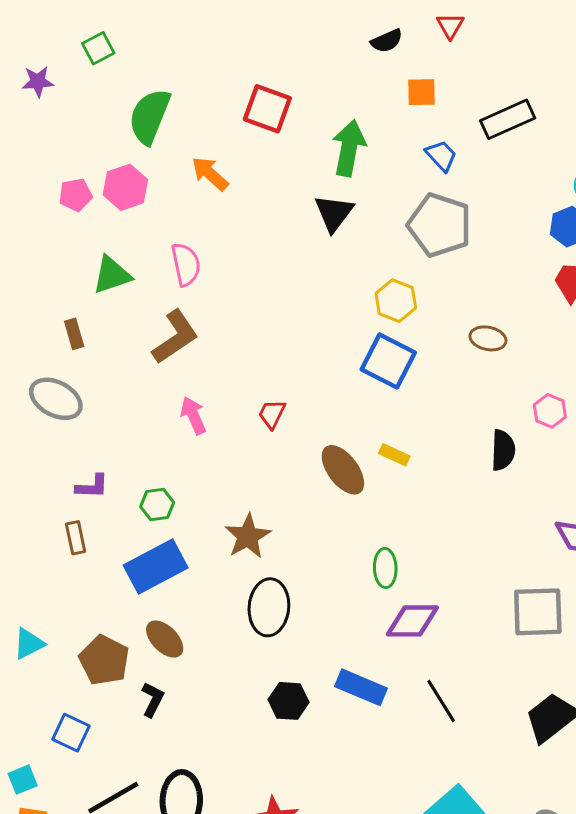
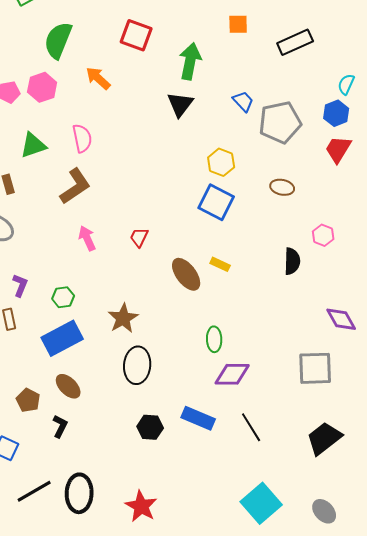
blue trapezoid: (441, 156) -> (243, 101), moved
gray pentagon: (440, 225) -> (280, 122), moved, turned -30
purple L-shape: (92, 486) -> (20, 285), turned -70
brown pentagon: (104, 660) -> (28, 400), size x0.7

